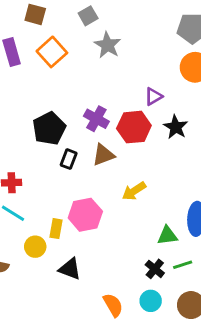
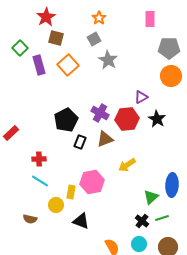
green triangle: (167, 236) -> (151, 197), turned -35

